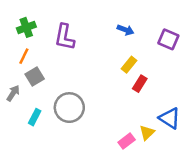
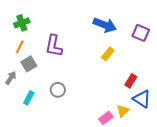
blue arrow: (125, 30) -> (105, 25), size x1.6
purple L-shape: (65, 37) -> (54, 46), moved
red rectangle: (140, 84) -> (131, 81), moved
gray circle: (69, 108) -> (58, 90), size x0.6

